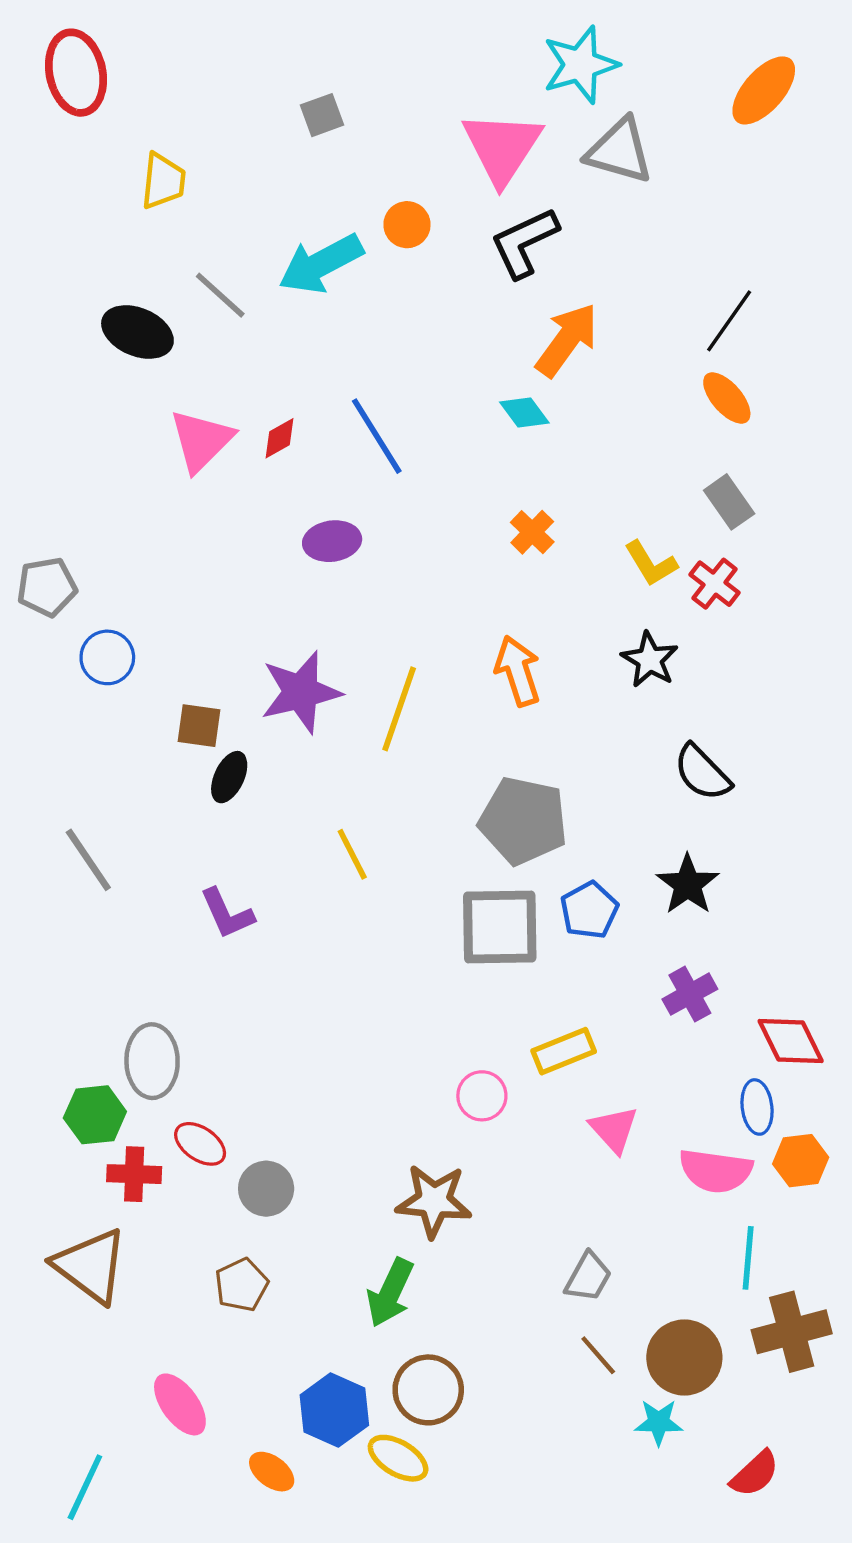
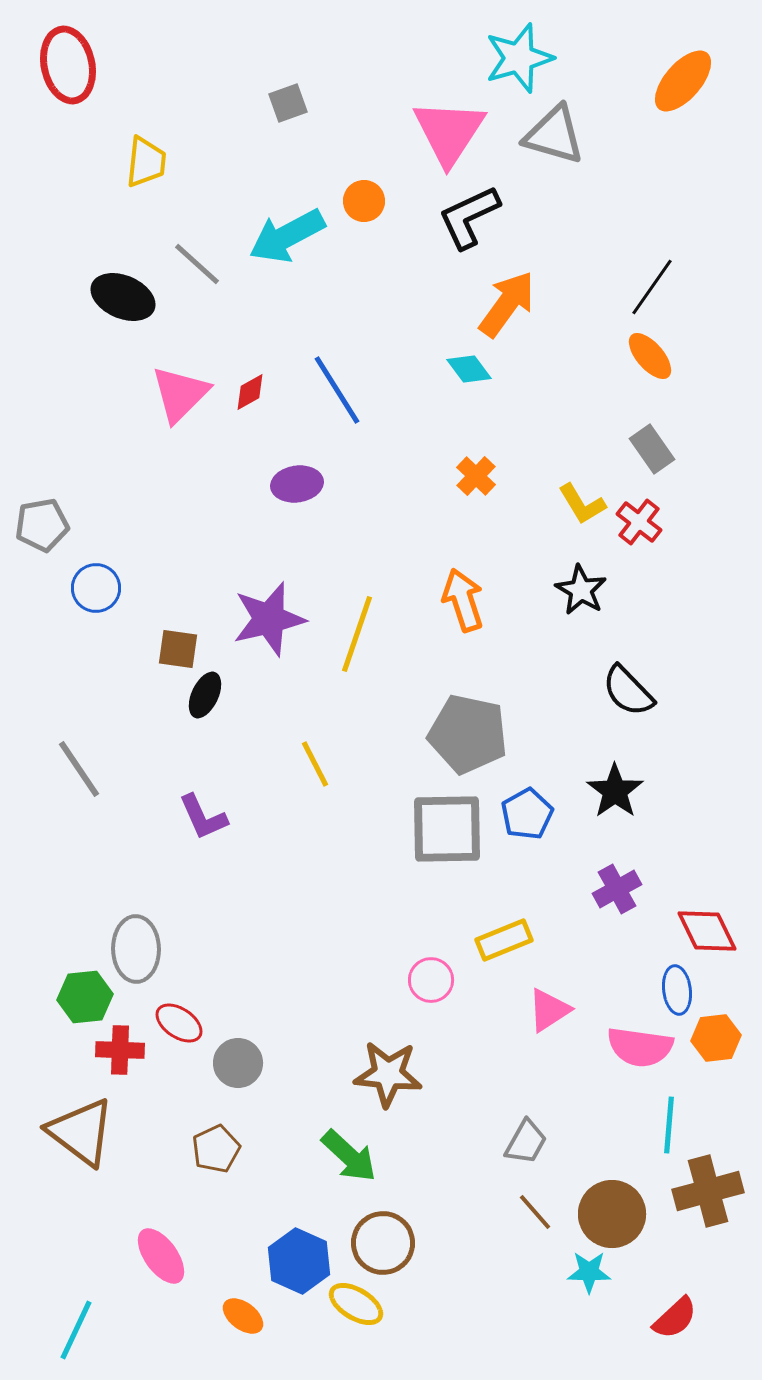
pink triangle: (614, 1129) -> (549, 1010), turned 39
green arrow: (390, 1293) -> (349, 1156), turned -72

